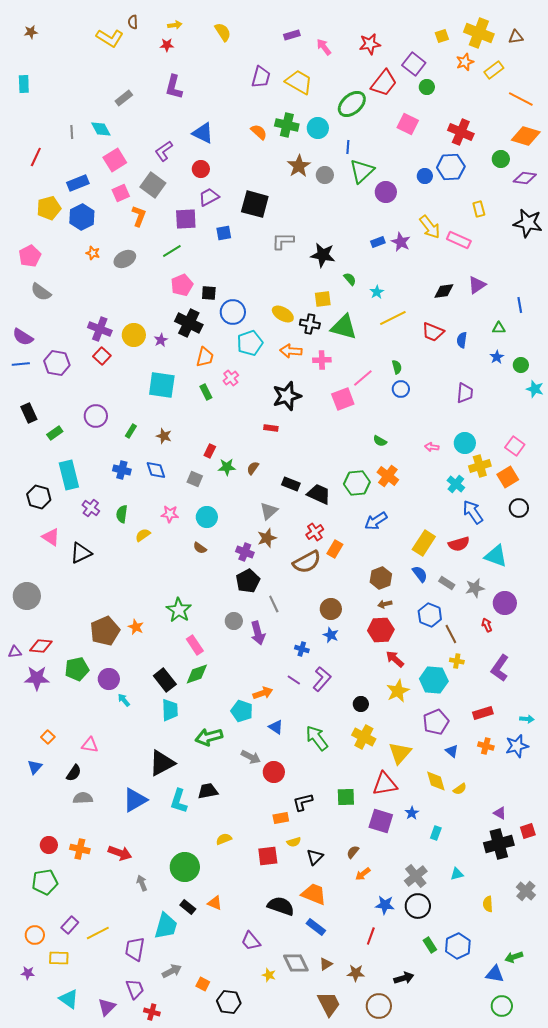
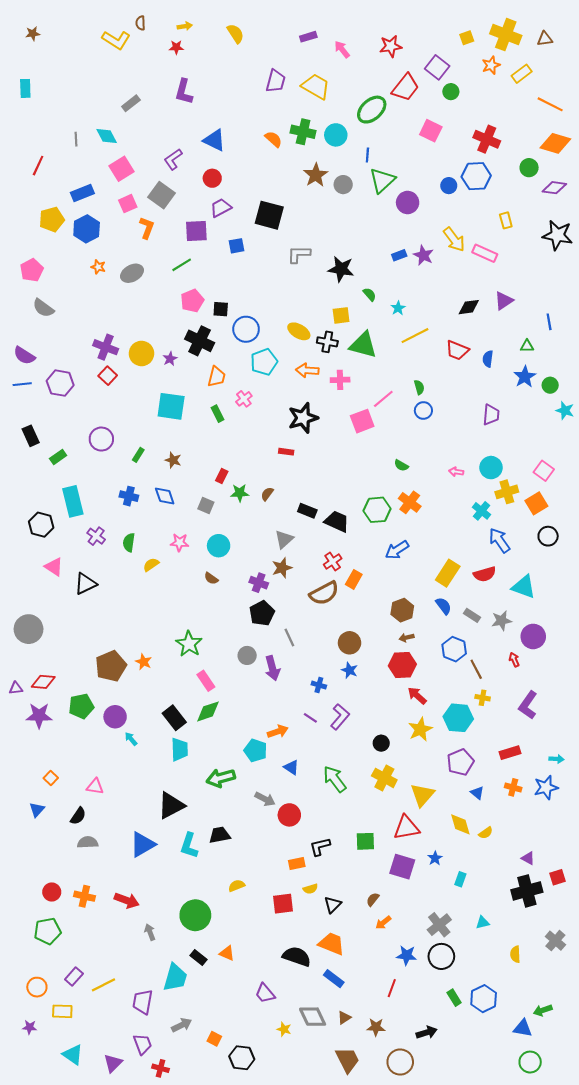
blue star: (497, 357) -> (525, 377), size x1.5

